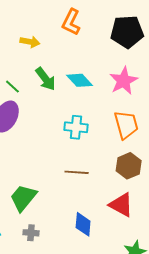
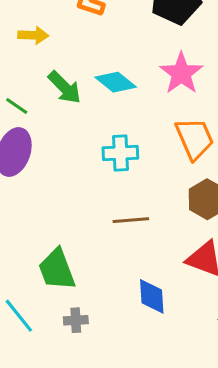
green trapezoid: (23, 198) -> (57, 269), turned -52

